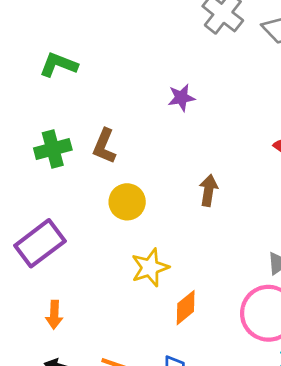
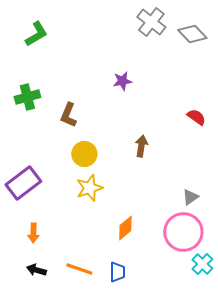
green L-shape: (59, 65) -> (36, 34), moved, turned 128
green cross: (53, 149) -> (27, 97), moved
yellow star: (150, 268) -> (89, 188), moved

